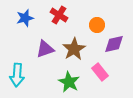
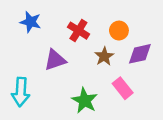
red cross: (59, 15) -> (78, 31), moved
blue star: (25, 18) -> (31, 22), turned 30
brown star: (74, 49) -> (104, 56), moved, size x0.7

